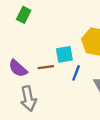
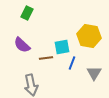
purple semicircle: (18, 68) -> (22, 45), moved

